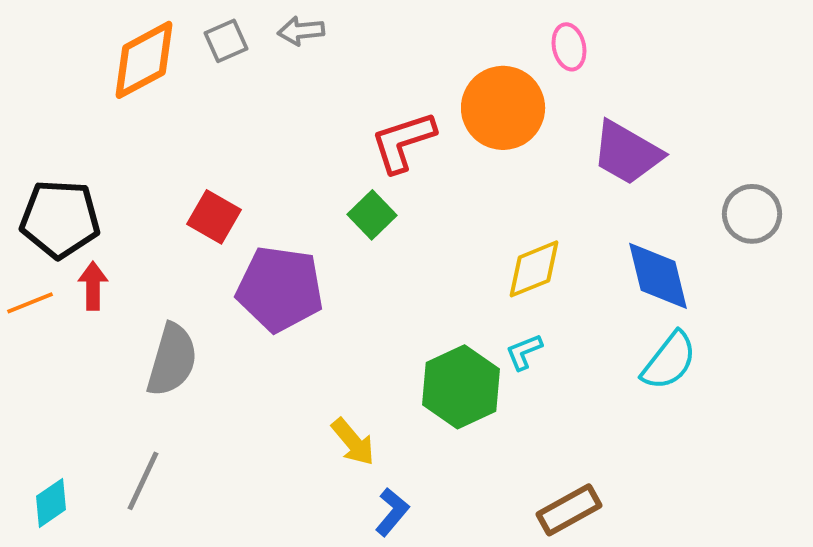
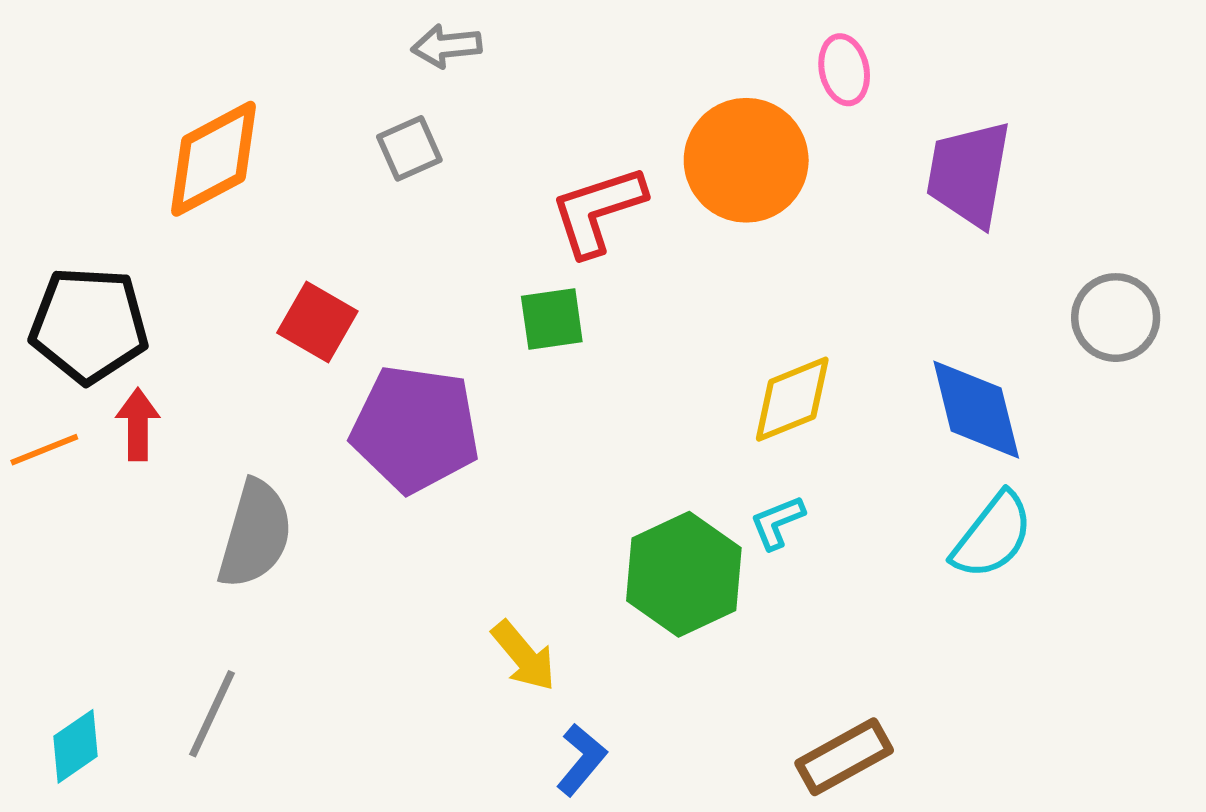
gray square: (226, 41) -> (409, 148), moved
orange diamond: (144, 60) -> (214, 159), moved
purple trapezoid: (627, 153) -> (969, 174), moved, turned 70
green square: (372, 215) -> (552, 319), turned 36

